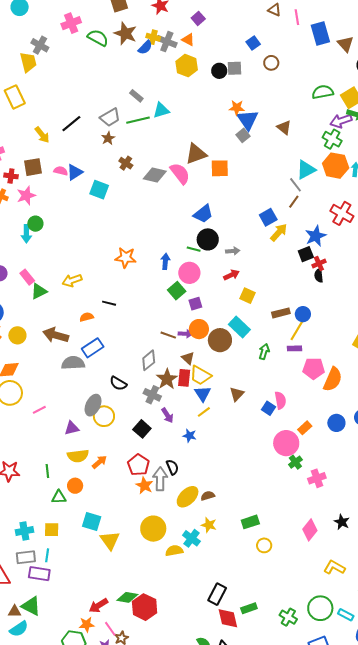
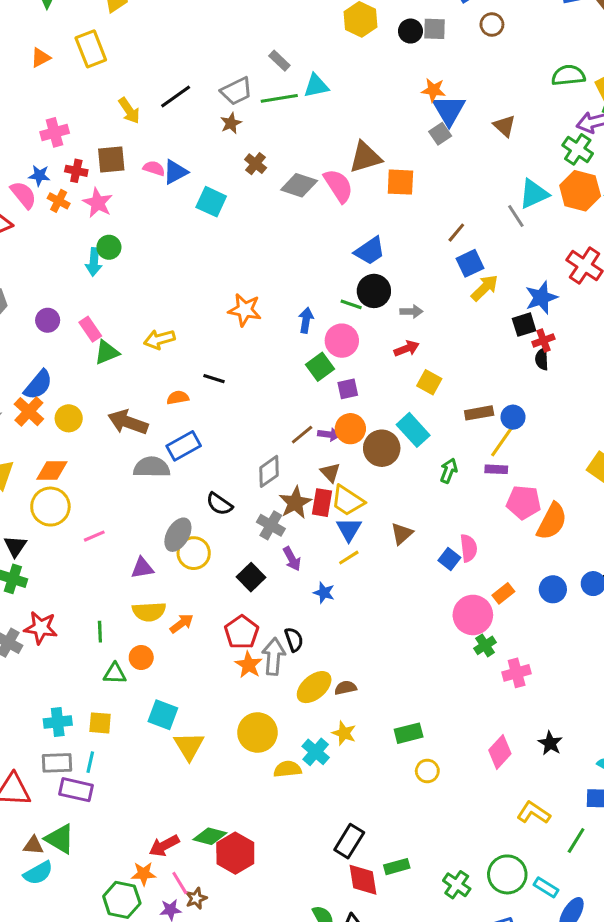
pink star: (26, 196) -> (98, 203), turned -30
brown line: (294, 202) -> (456, 233), moved
brown line: (168, 335) -> (302, 435), turned -63

